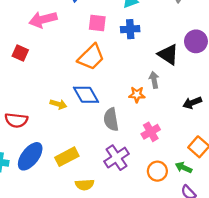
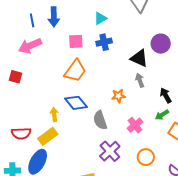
gray arrow: (154, 80) -> (140, 80), moved
black arrow: (192, 103) -> (166, 95), turned 91
yellow arrow: (58, 104) -> (54, 114), turned -104
yellow rectangle: (67, 157) -> (48, 136), moved
green arrow: (184, 167) -> (162, 115), moved, turned -48

